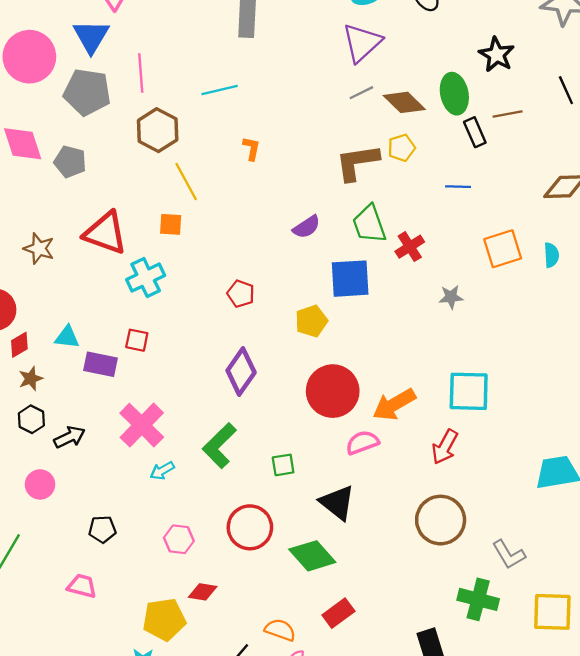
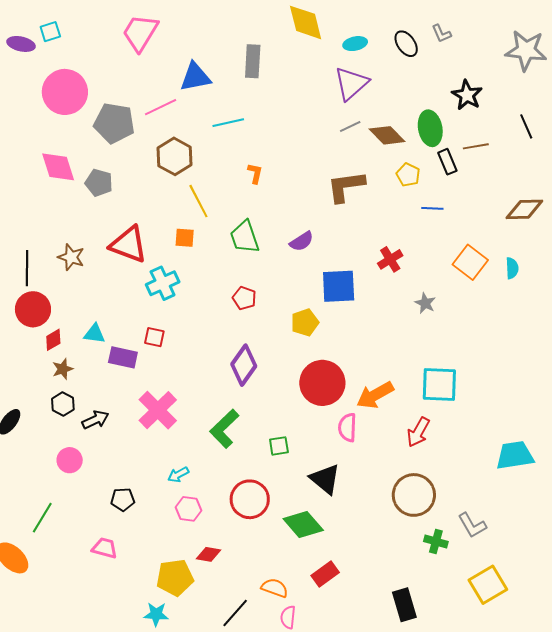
blue triangle: (91, 36) -> (195, 77), moved, turned 48
pink line: (141, 73) -> (161, 107), turned 68
yellow pentagon: (401, 148) -> (408, 175), moved, turned -30
green trapezoid: (369, 224) -> (245, 237), moved
orange square: (503, 249) -> (470, 262), turned -36
gray star: (451, 297) -> (425, 303), turned 30
pink semicircle: (362, 442) -> (347, 427), turned -68
cyan arrow: (162, 471) -> (178, 475), moved
green cross: (478, 599) -> (436, 542), moved, size x0.7
yellow square: (552, 612) -> (488, 585), moved, turned -33

